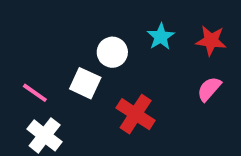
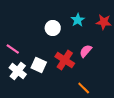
white square: (85, 83) -> (39, 65), moved
pink semicircle: (209, 89) -> (86, 51), moved

